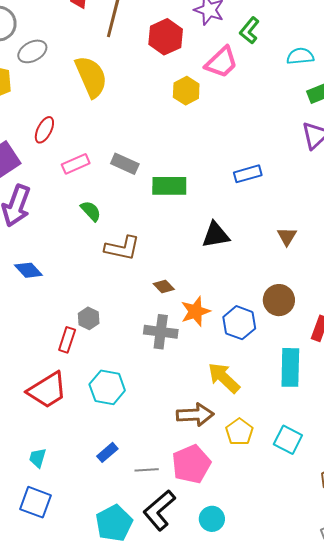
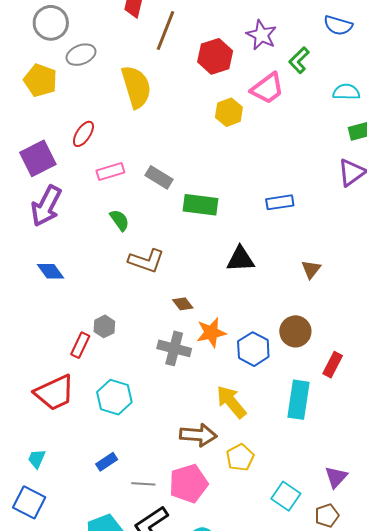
cyan square: (288, 440) -> (286, 496), moved

